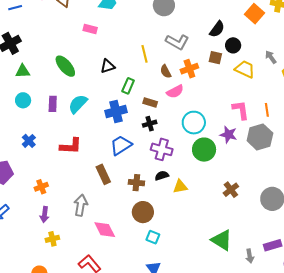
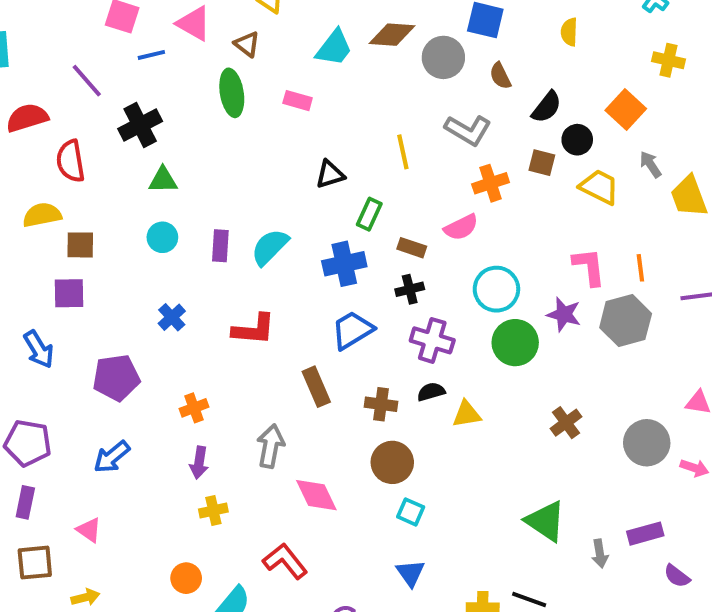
orange square: (255, 14) -> (626, 110), moved
green ellipse: (65, 66) -> (232, 93), moved, turned 30
brown semicircle: (166, 71) -> (500, 76), moved

